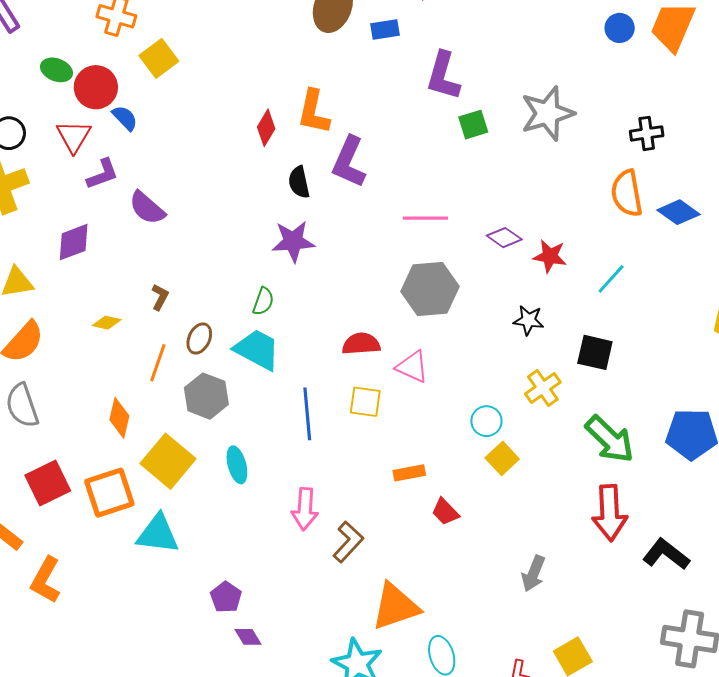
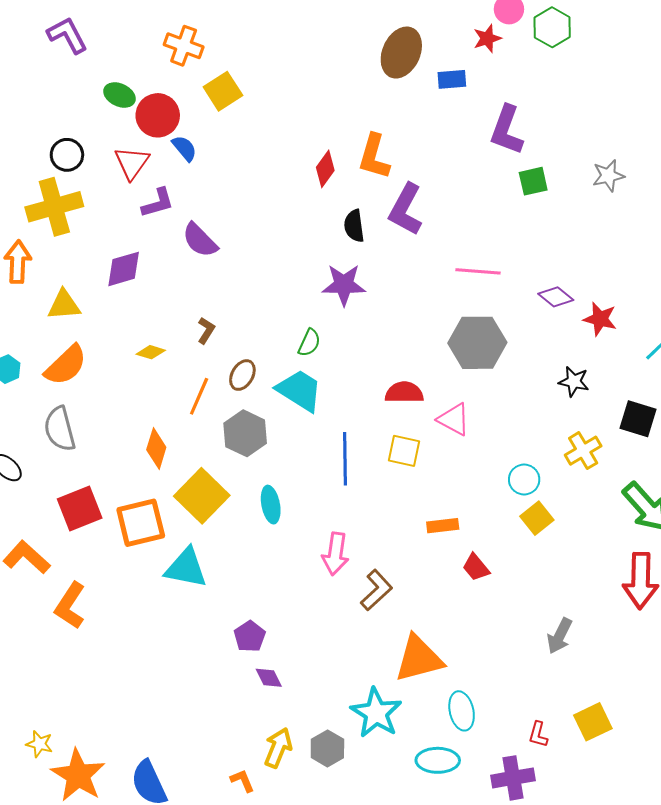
gray star: (547, 113) -> (608, 176), size x0.6

